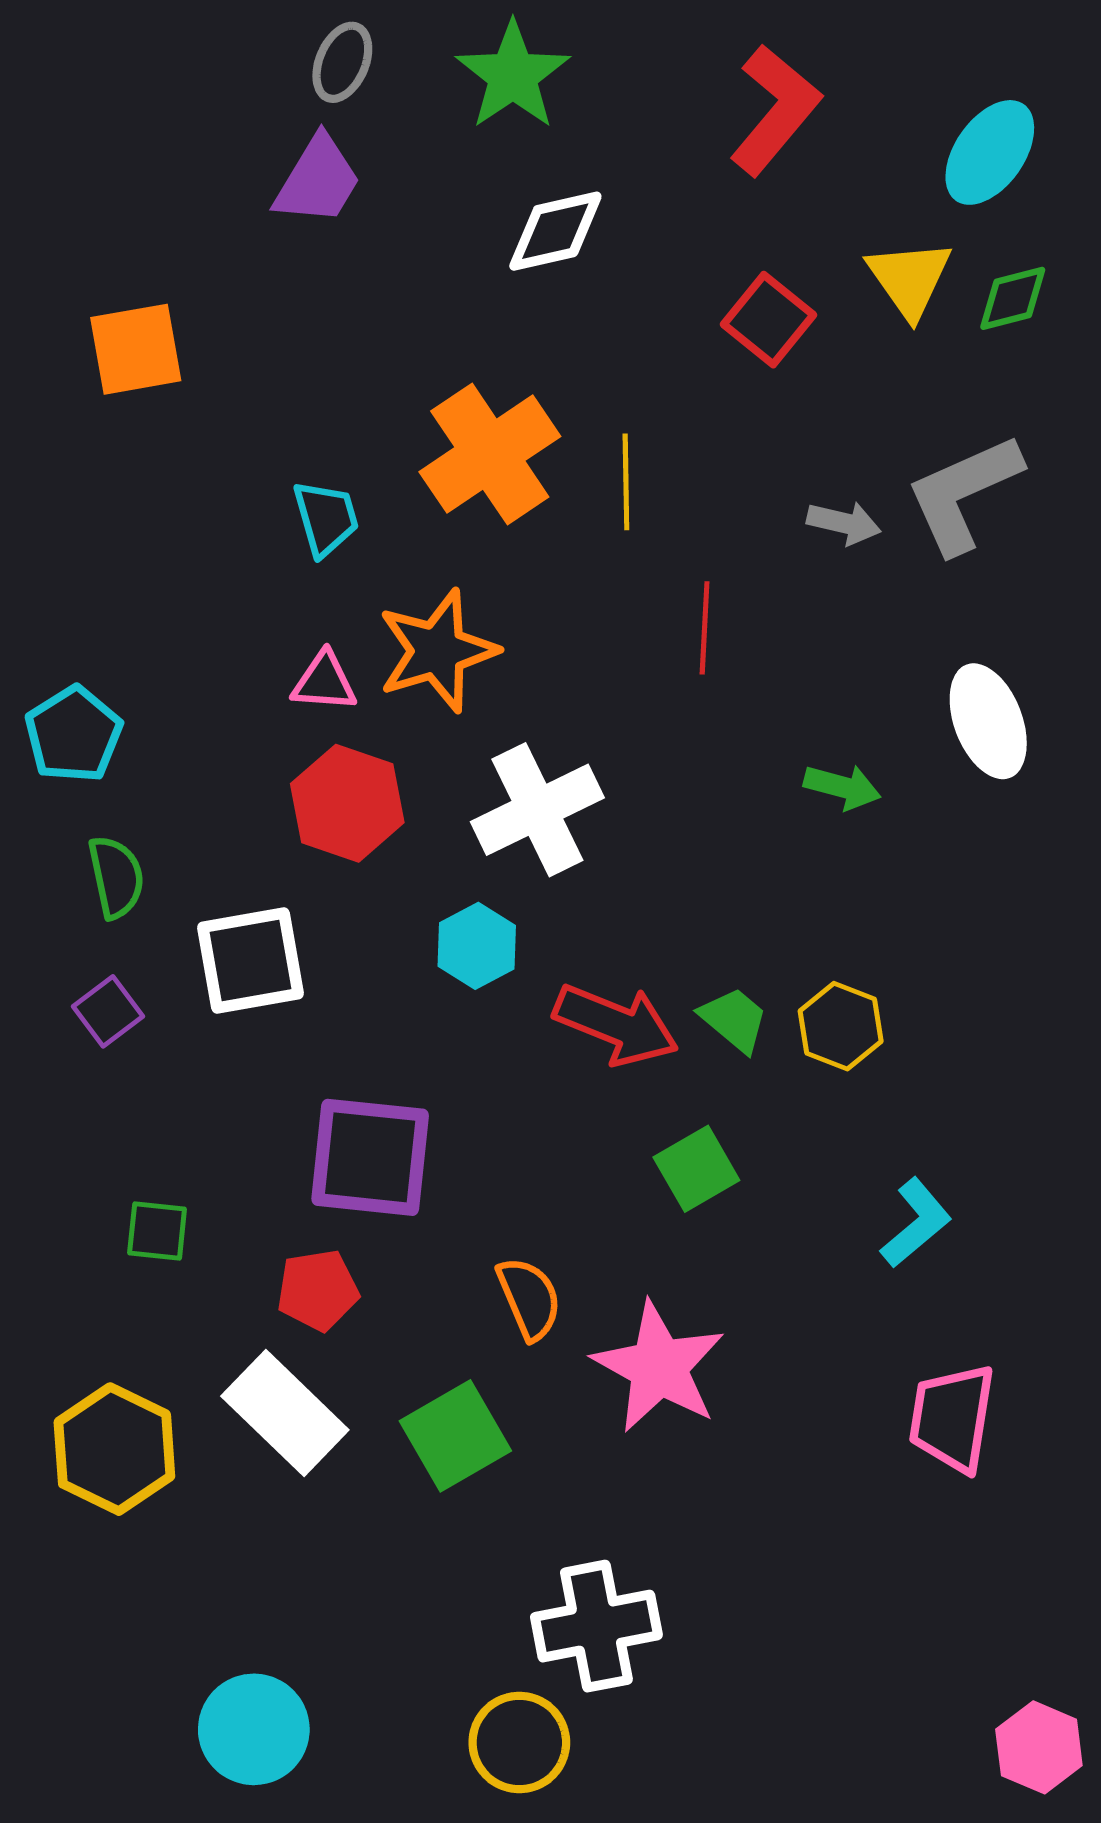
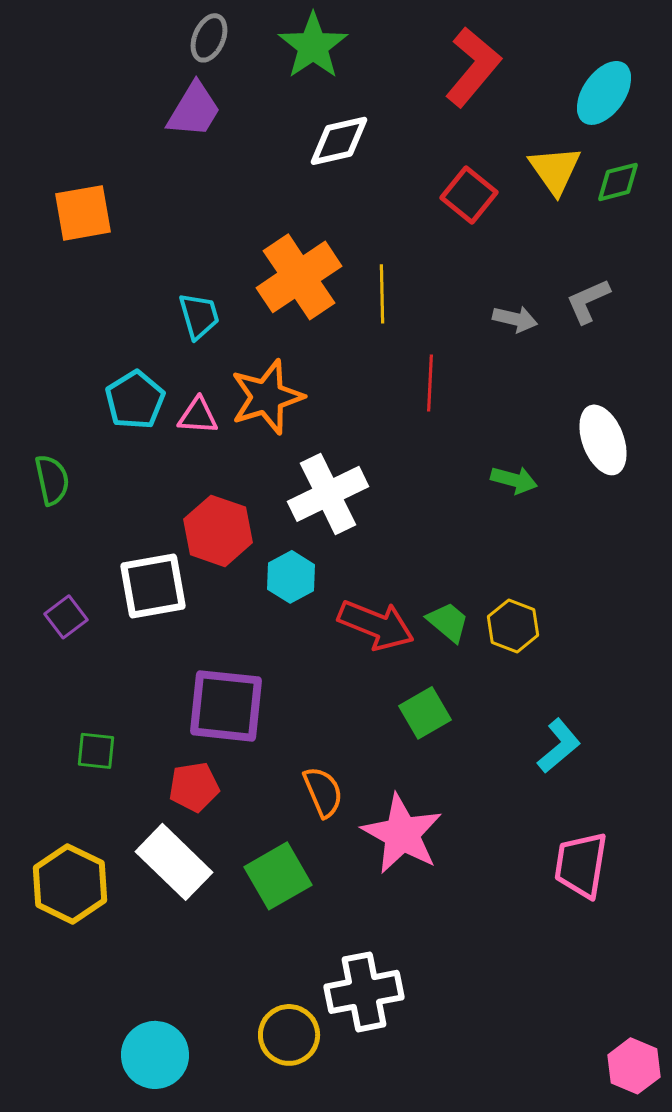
gray L-shape: (964, 493) -> (588, 301), size x0.6
cyan pentagon: (73, 734) -> (135, 400), moved
red hexagon: (347, 803) -> (218, 531), moved
green semicircle: (116, 877) -> (52, 480), moved
yellow circle: (519, 1742) -> (289, 1035), moved

